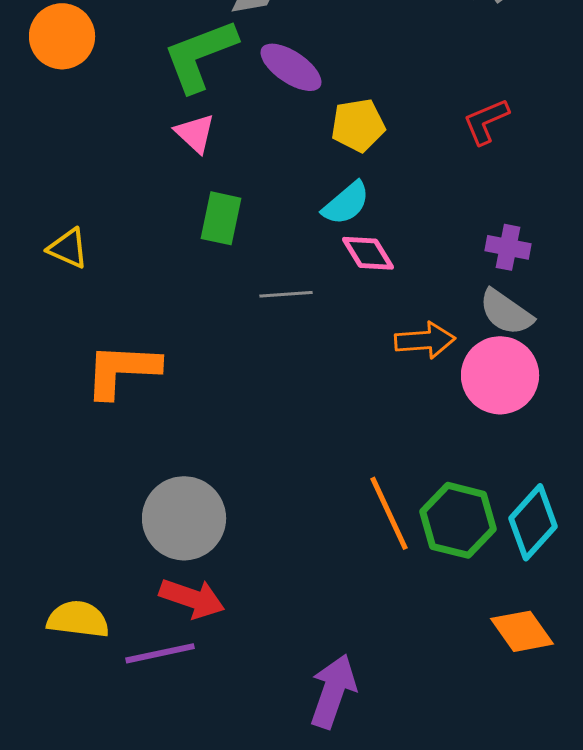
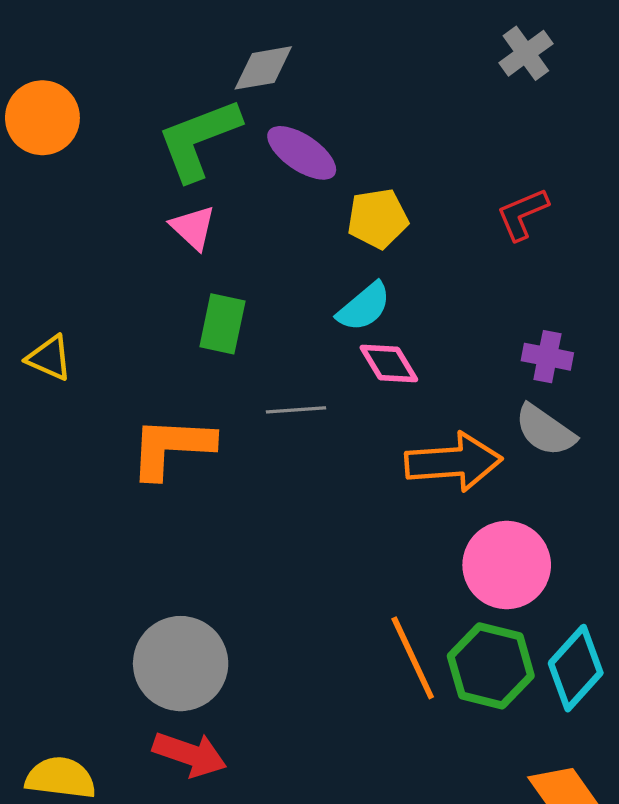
orange arrow: (425, 340) -> (453, 462), size x1.4
orange L-shape: (122, 370) -> (171, 447), moved
pink circle: (500, 375) -> (507, 565), moved

